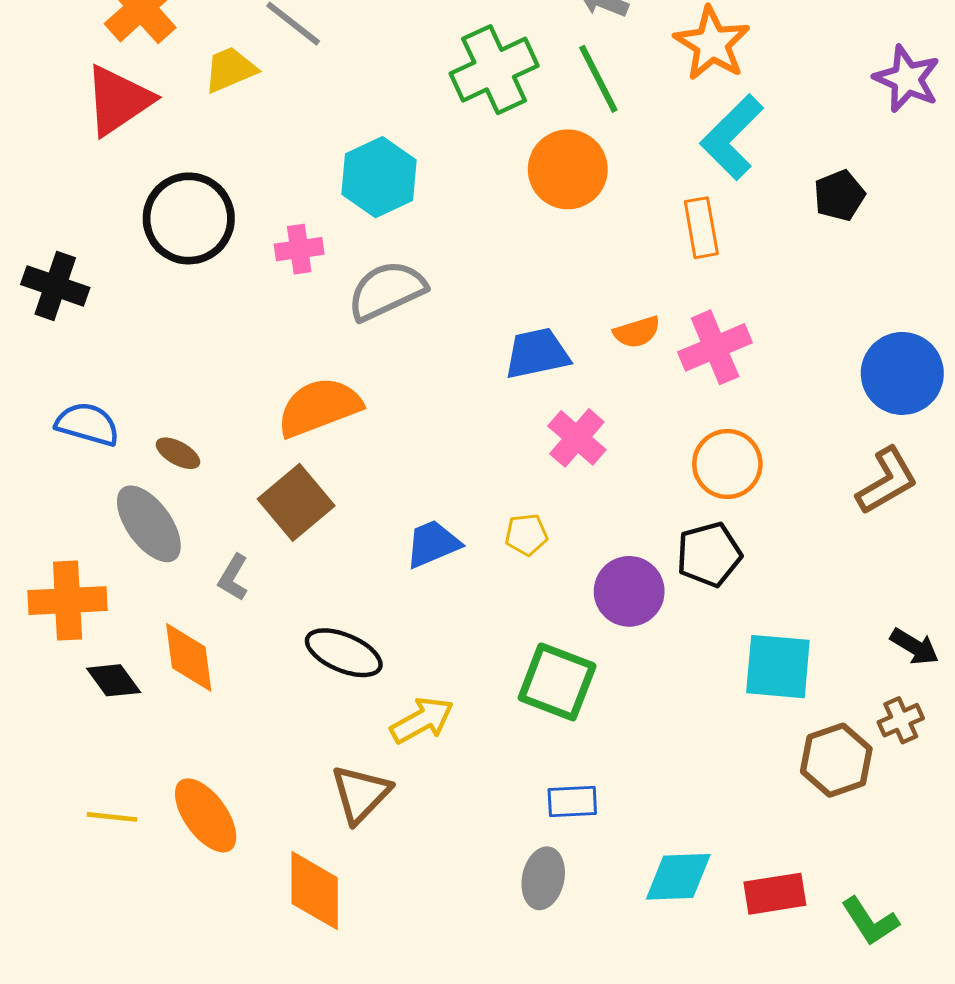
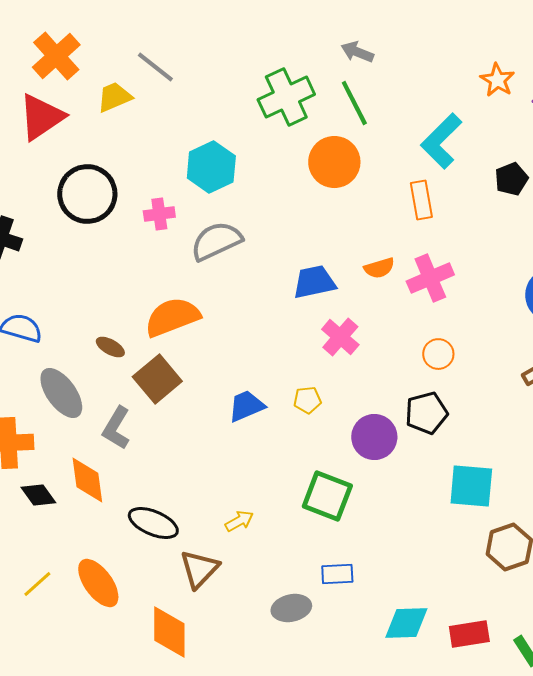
orange star: (712, 44) -> (497, 80), moved, size x0.7
brown ellipse: (178, 453) -> (110, 347), moved
orange circle: (727, 464) -> (438, 354), size x0.7
gray L-shape: (233, 578) -> (116, 428), size x1.4
black ellipse: (344, 653) -> (153, 523), moved
yellow arrow: (422, 720) -> (239, 521), size x0.7
yellow line: (112, 817) -> (37, 584), turned -48
gray ellipse: (543, 878) -> (291, 608), moved, turned 66

